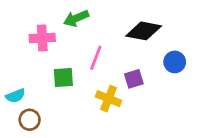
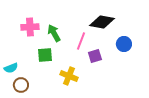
green arrow: (76, 18) -> (54, 33), moved, turned 84
pink line: (96, 58) -> (81, 41), moved
yellow cross: (108, 99) -> (69, 76), moved

